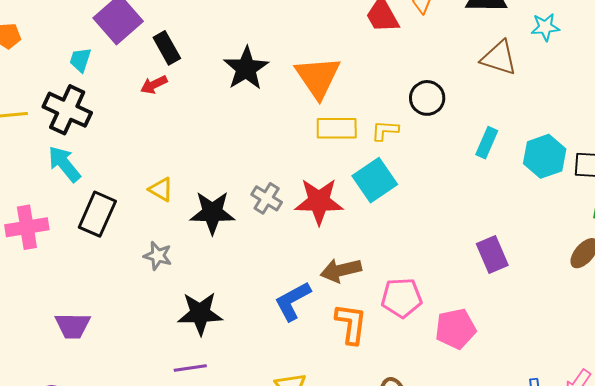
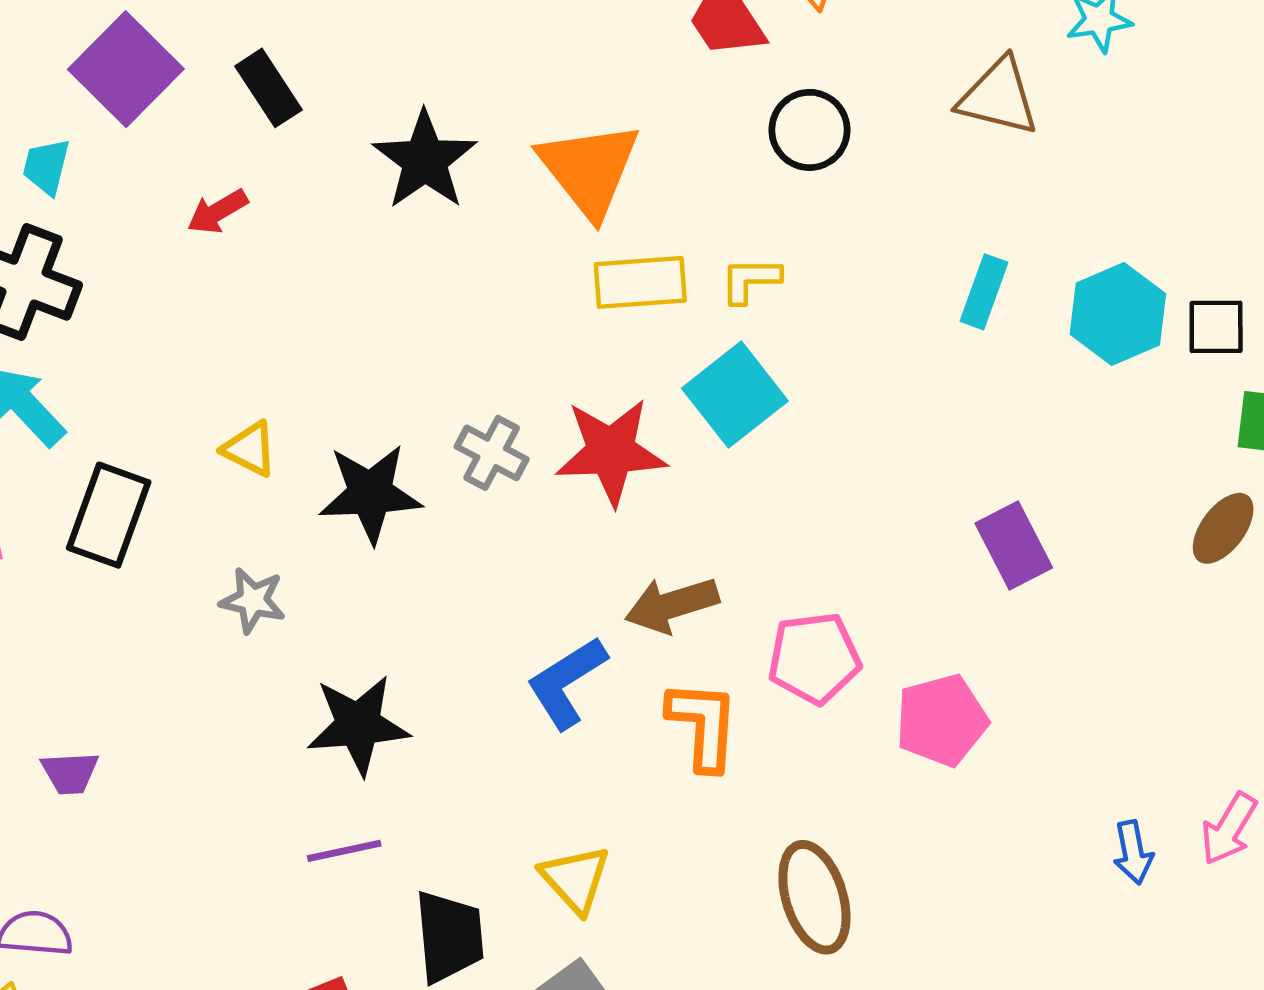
black rectangle: (167, 48) -> (268, 88), moved
black circle: (427, 98) -> (809, 130), moved
purple trapezoid: (73, 326) -> (70, 773), size x0.7

